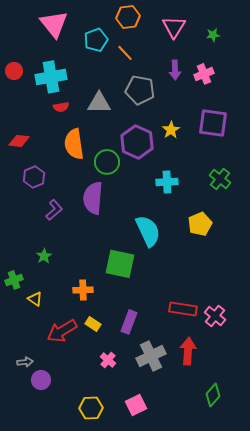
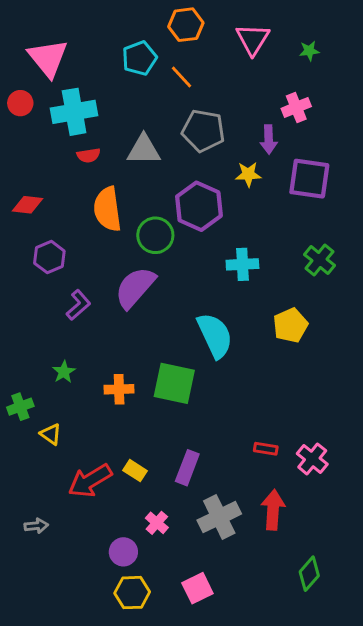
pink triangle: (54, 24) -> (48, 58), moved
purple arrow: (175, 70) -> (269, 139), moved
yellow star: (171, 130) -> (248, 174), moved, turned 30
purple semicircle: (93, 198) -> (135, 288), turned 36
orange cross: (83, 290) -> (119, 389), moved
red rectangle: (183, 309) -> (266, 449), size x0.6
purple circle: (41, 380) -> (123, 552), moved

